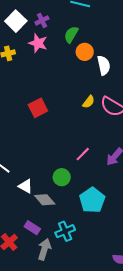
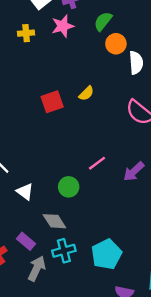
pink star: (38, 43) -> (63, 26), turned 30
yellow semicircle: (89, 102) -> (86, 93), moved
gray diamond: (45, 200) -> (54, 221), moved
cyan pentagon: (92, 200) -> (106, 254), moved

